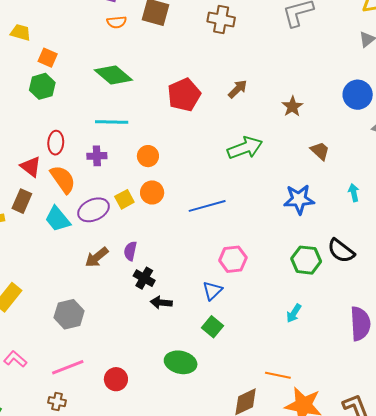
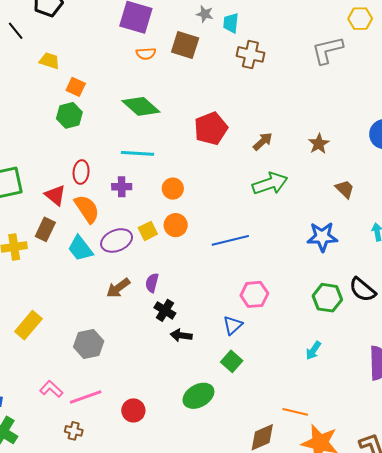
brown arrow: (238, 89) -> (263, 141), moved
pink L-shape: (15, 359) -> (51, 389), moved
green ellipse: (181, 362) -> (198, 396), turned -44

